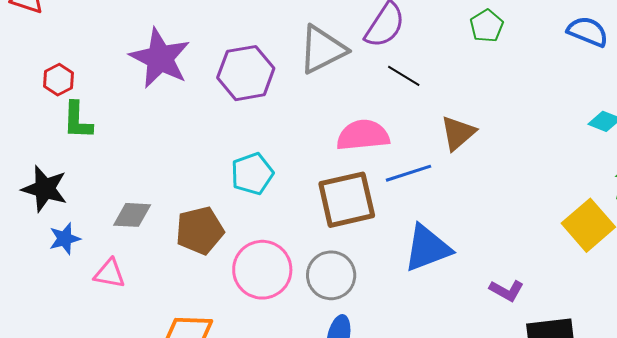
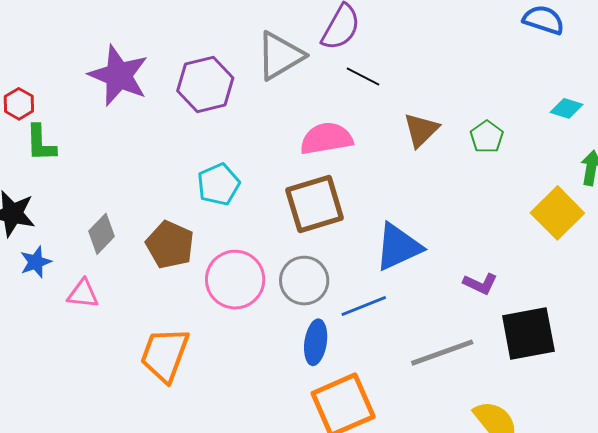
green pentagon: (487, 26) -> (487, 137), moved
blue line: (409, 173) -> (364, 306), moved
gray diamond: (132, 215) -> (101, 234), turned -45
brown pentagon: (200, 231) -> (170, 245), turned -30

